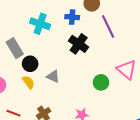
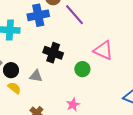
blue cross: (72, 17) -> (38, 15), size x1.5
black cross: (79, 44) -> (53, 53), moved

